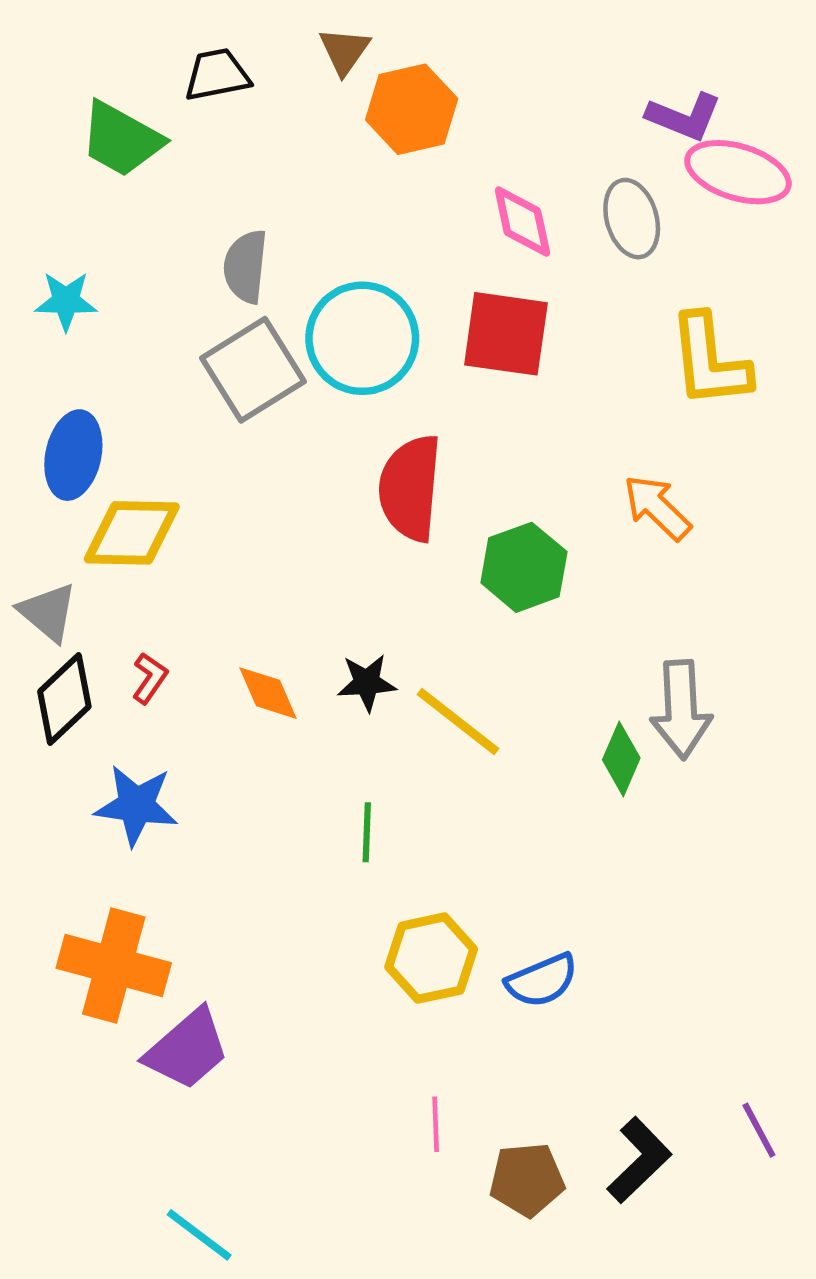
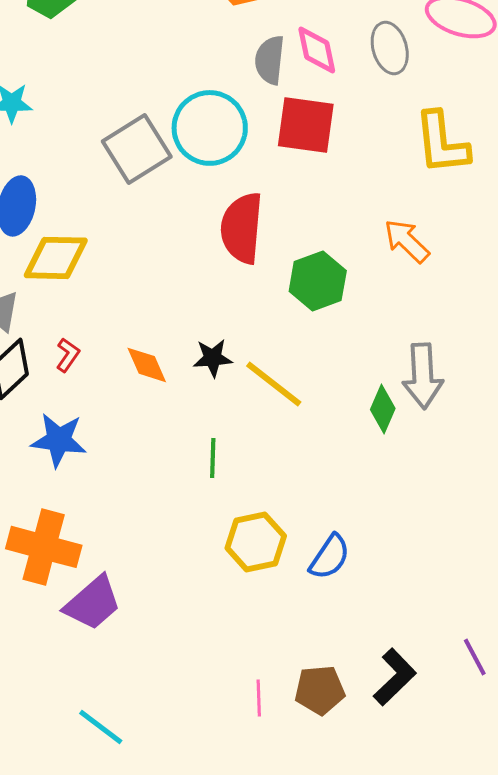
gray semicircle: (245, 266) -> (270, 60), moved
blue semicircle: (542, 980) -> (330, 557), turned -33
pink line: (436, 1124) -> (259, 698), moved

